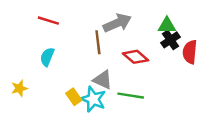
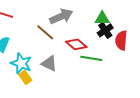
brown line: (98, 42) -> (45, 32), turned -42
green line: (131, 96) -> (91, 58), moved
cyan star: (93, 99) -> (21, 63), moved

